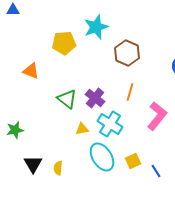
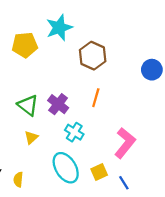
pink L-shape: (157, 116) -> (125, 143), moved
cyan cross: (110, 124) -> (74, 132), size x0.7
yellow triangle: (82, 129) -> (31, 138), moved, turned -32

